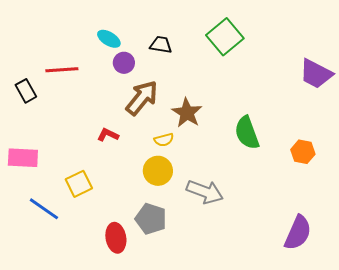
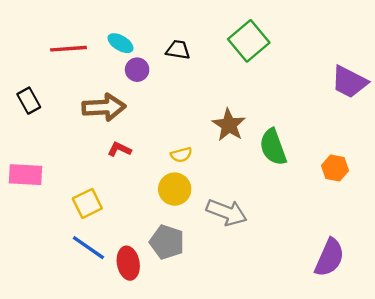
red line: (62, 70) -> (69, 49), moved
brown arrow: (142, 98) -> (104, 107), moved, turned 48
brown star: (187, 113) -> (229, 125), moved
blue line: (44, 209) -> (88, 248), moved

